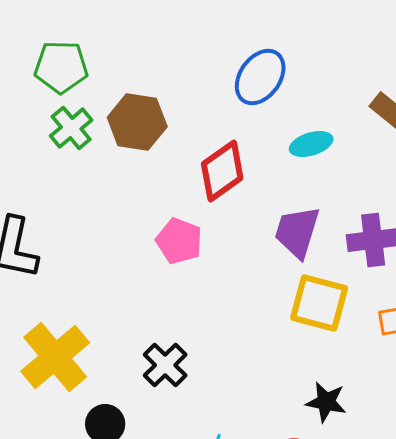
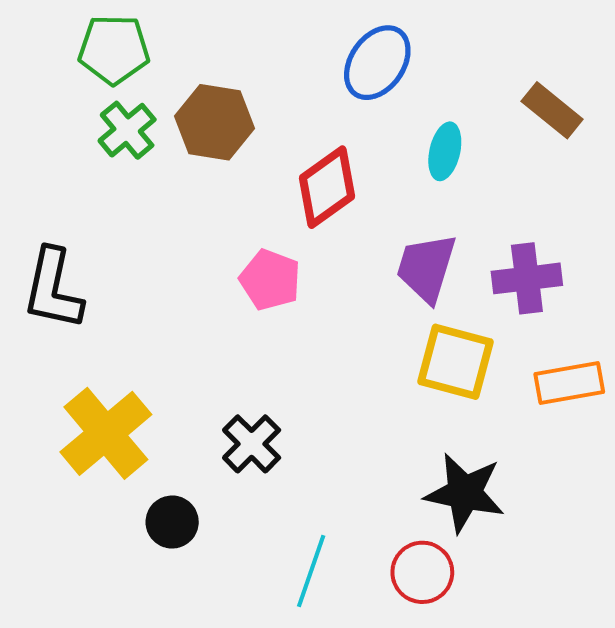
cyan ellipse: (311, 144) -> (445, 151), turned -60
black star: (326, 402) -> (465, 493), size x1.5

